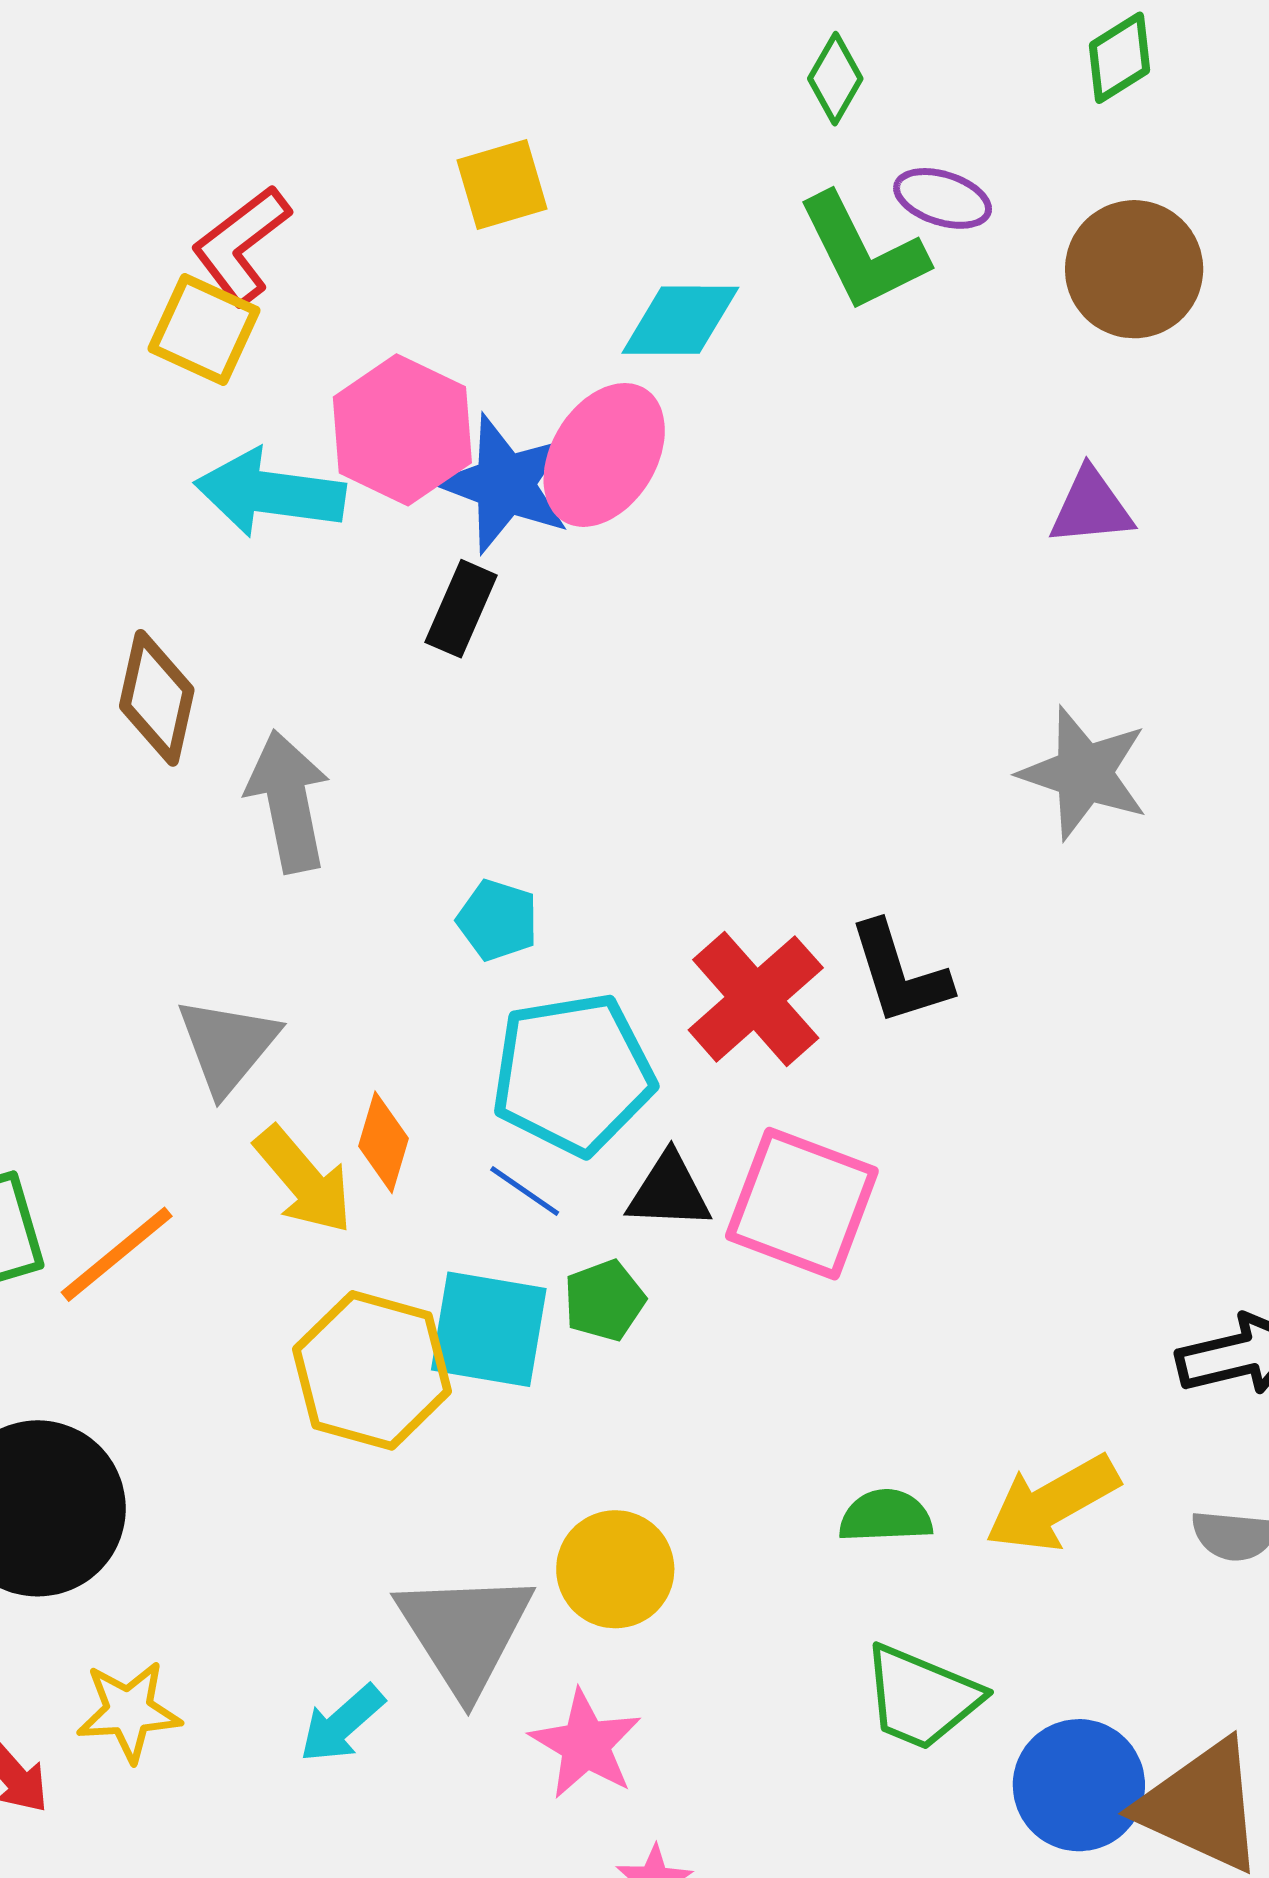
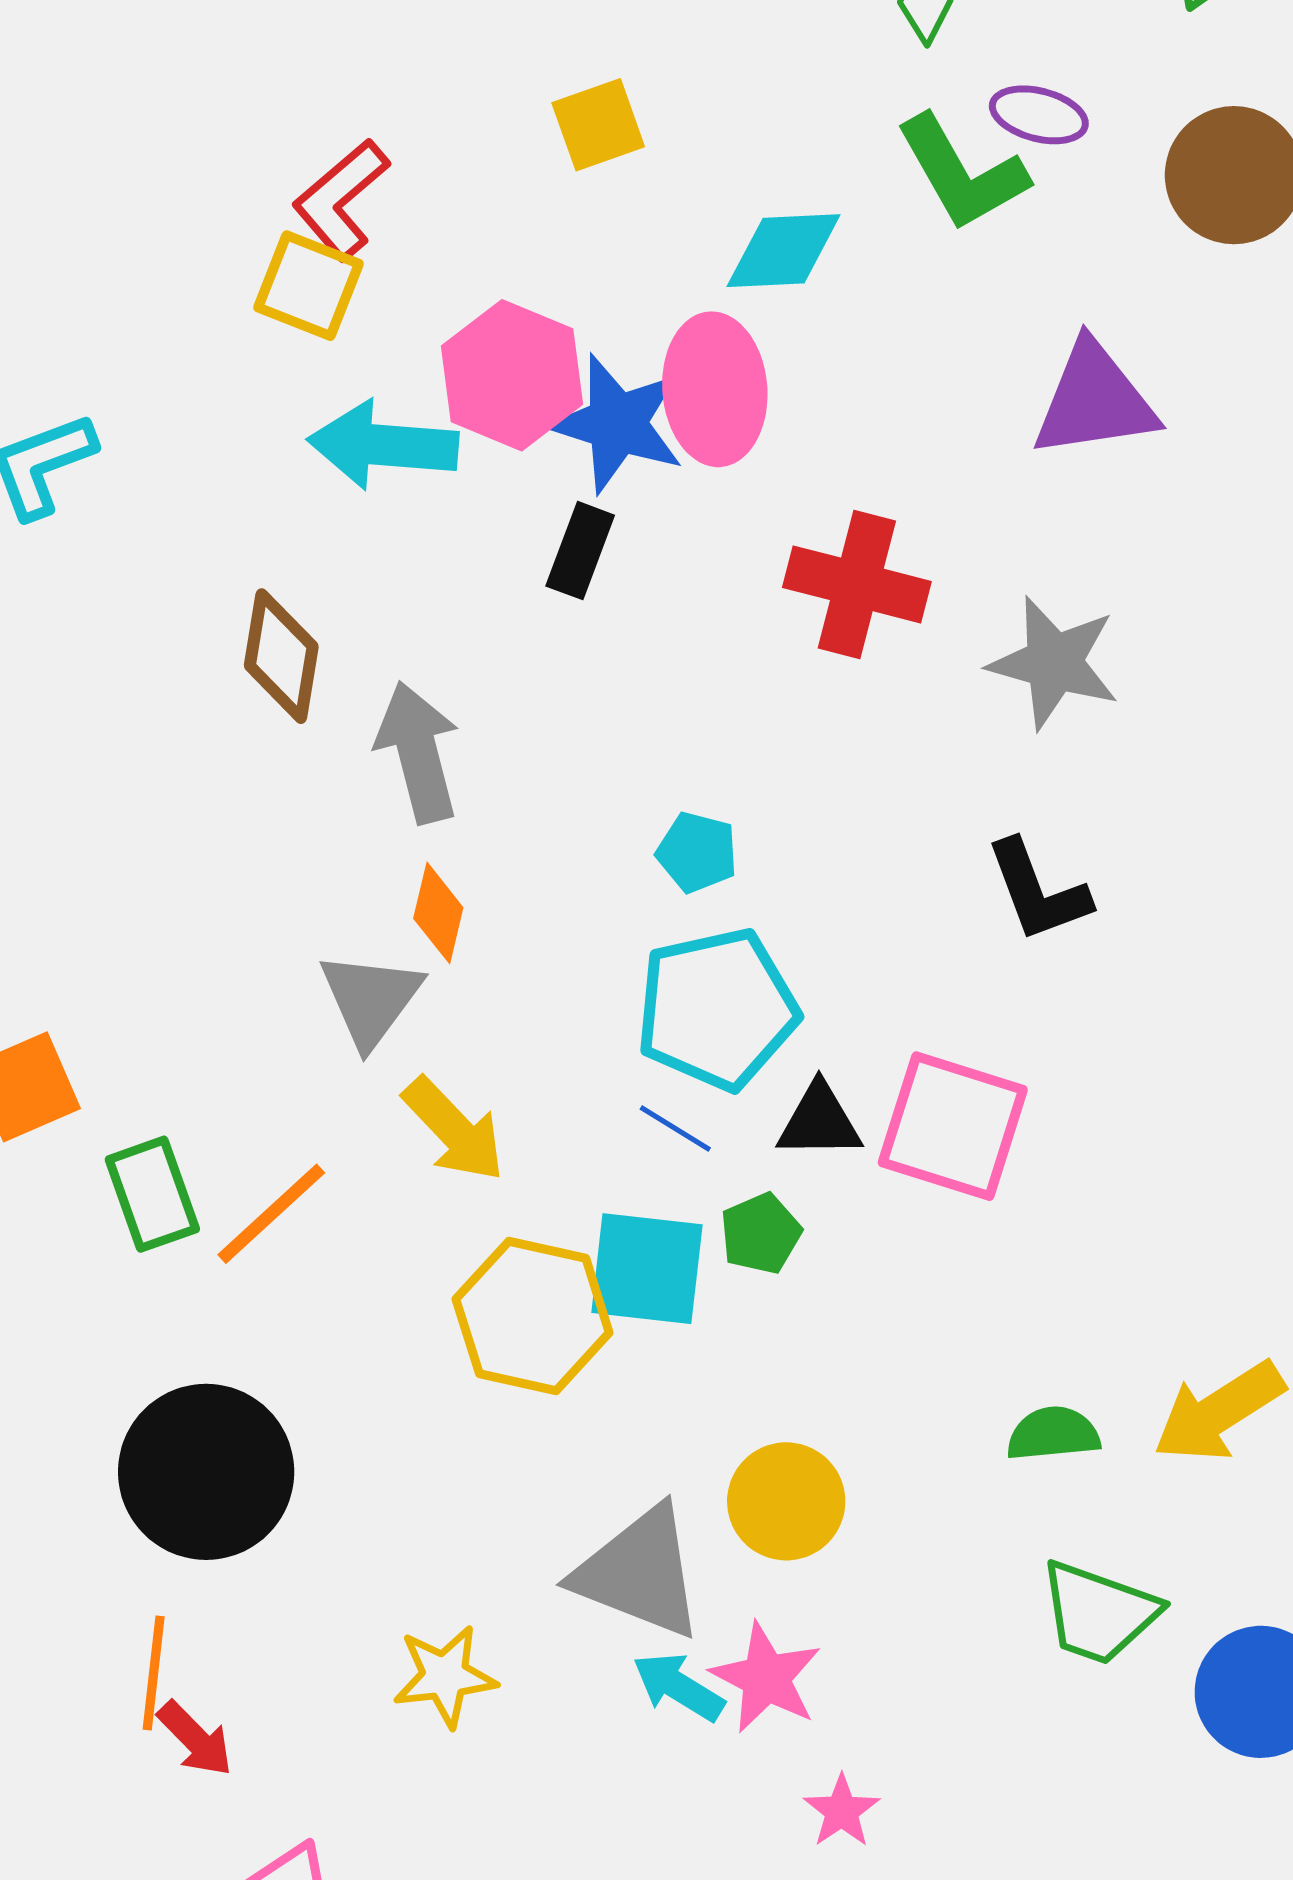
pink ellipse: (604, 455) -> (715, 389), turned -33
purple triangle: (1091, 507) -> (1095, 400), moved, size x1.5
gray star: (1084, 773) -> (1054, 663), moved
cyan pentagon: (498, 920) -> (697, 852), moved
red cross: (756, 999) -> (857, 584), moved, turned -31
orange diamond: (384, 1142) -> (438, 913), moved
gray triangle: (465, 1632) -> (639, 1572), turned -33
yellow star: (129, 1711) -> (445, 1676), moved
cyan arrow: (342, 1724) -> (678, 1687), moved, turned 76

